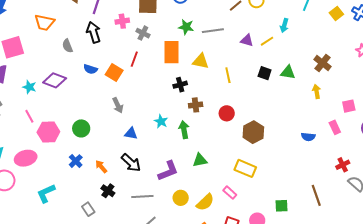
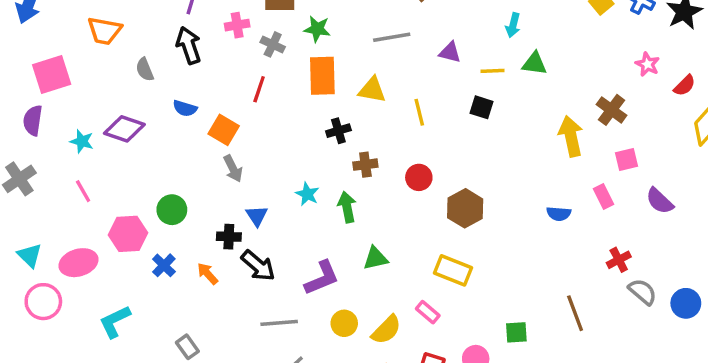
green star: (186, 27) -> (317, 29), moved
yellow line: (267, 41) -> (493, 71), moved, turned 32
brown cross: (322, 63) -> (612, 110), moved
orange square: (114, 72) -> (224, 130), moved
green triangle: (288, 72) -> (534, 64), moved
yellow arrow: (317, 91) -> (571, 136), size x1.6
pink hexagon: (48, 132) -> (128, 234), moved
blue triangle: (131, 133) -> (257, 216), turned 48
black cross: (108, 191) -> (229, 237), moved, turned -32

